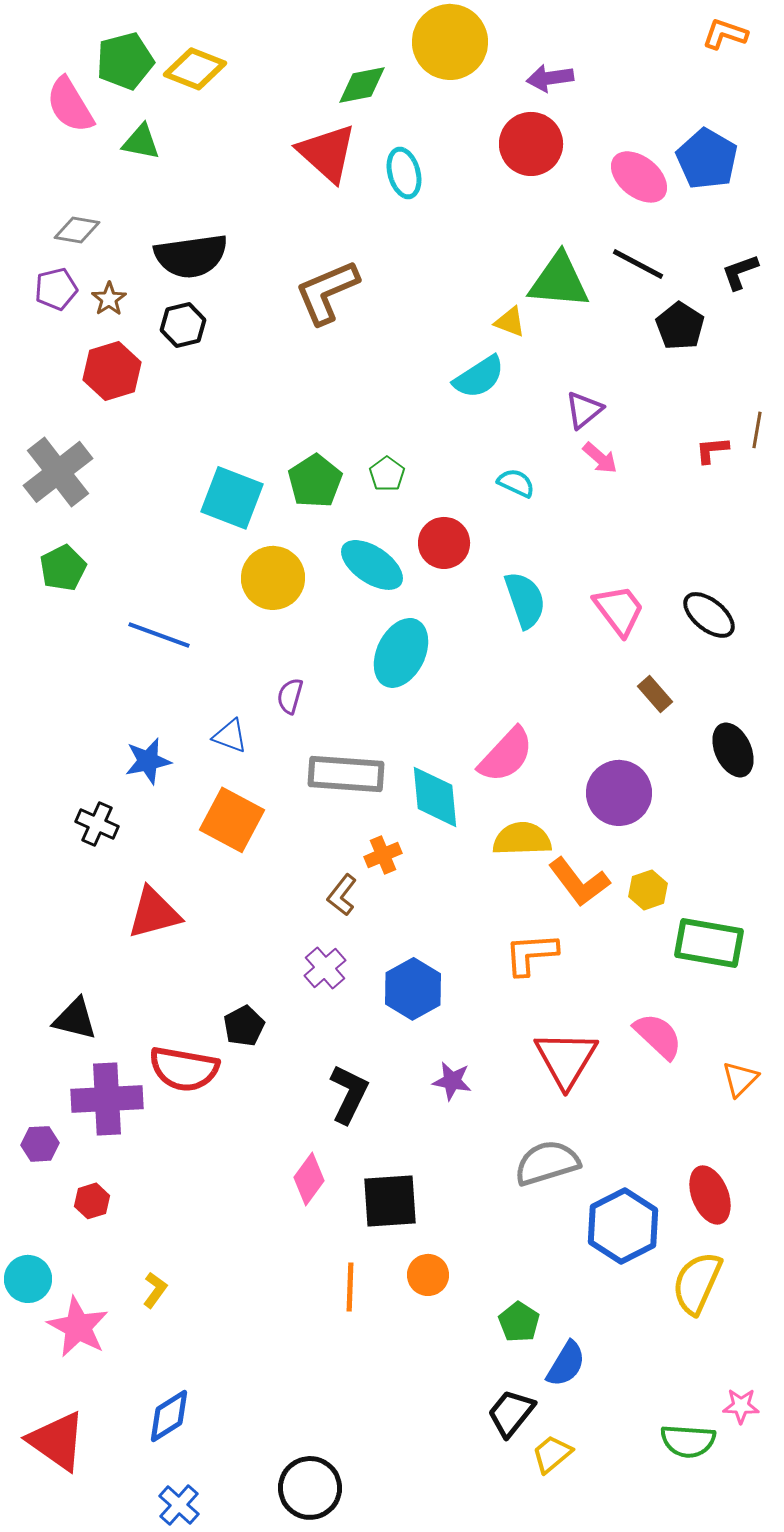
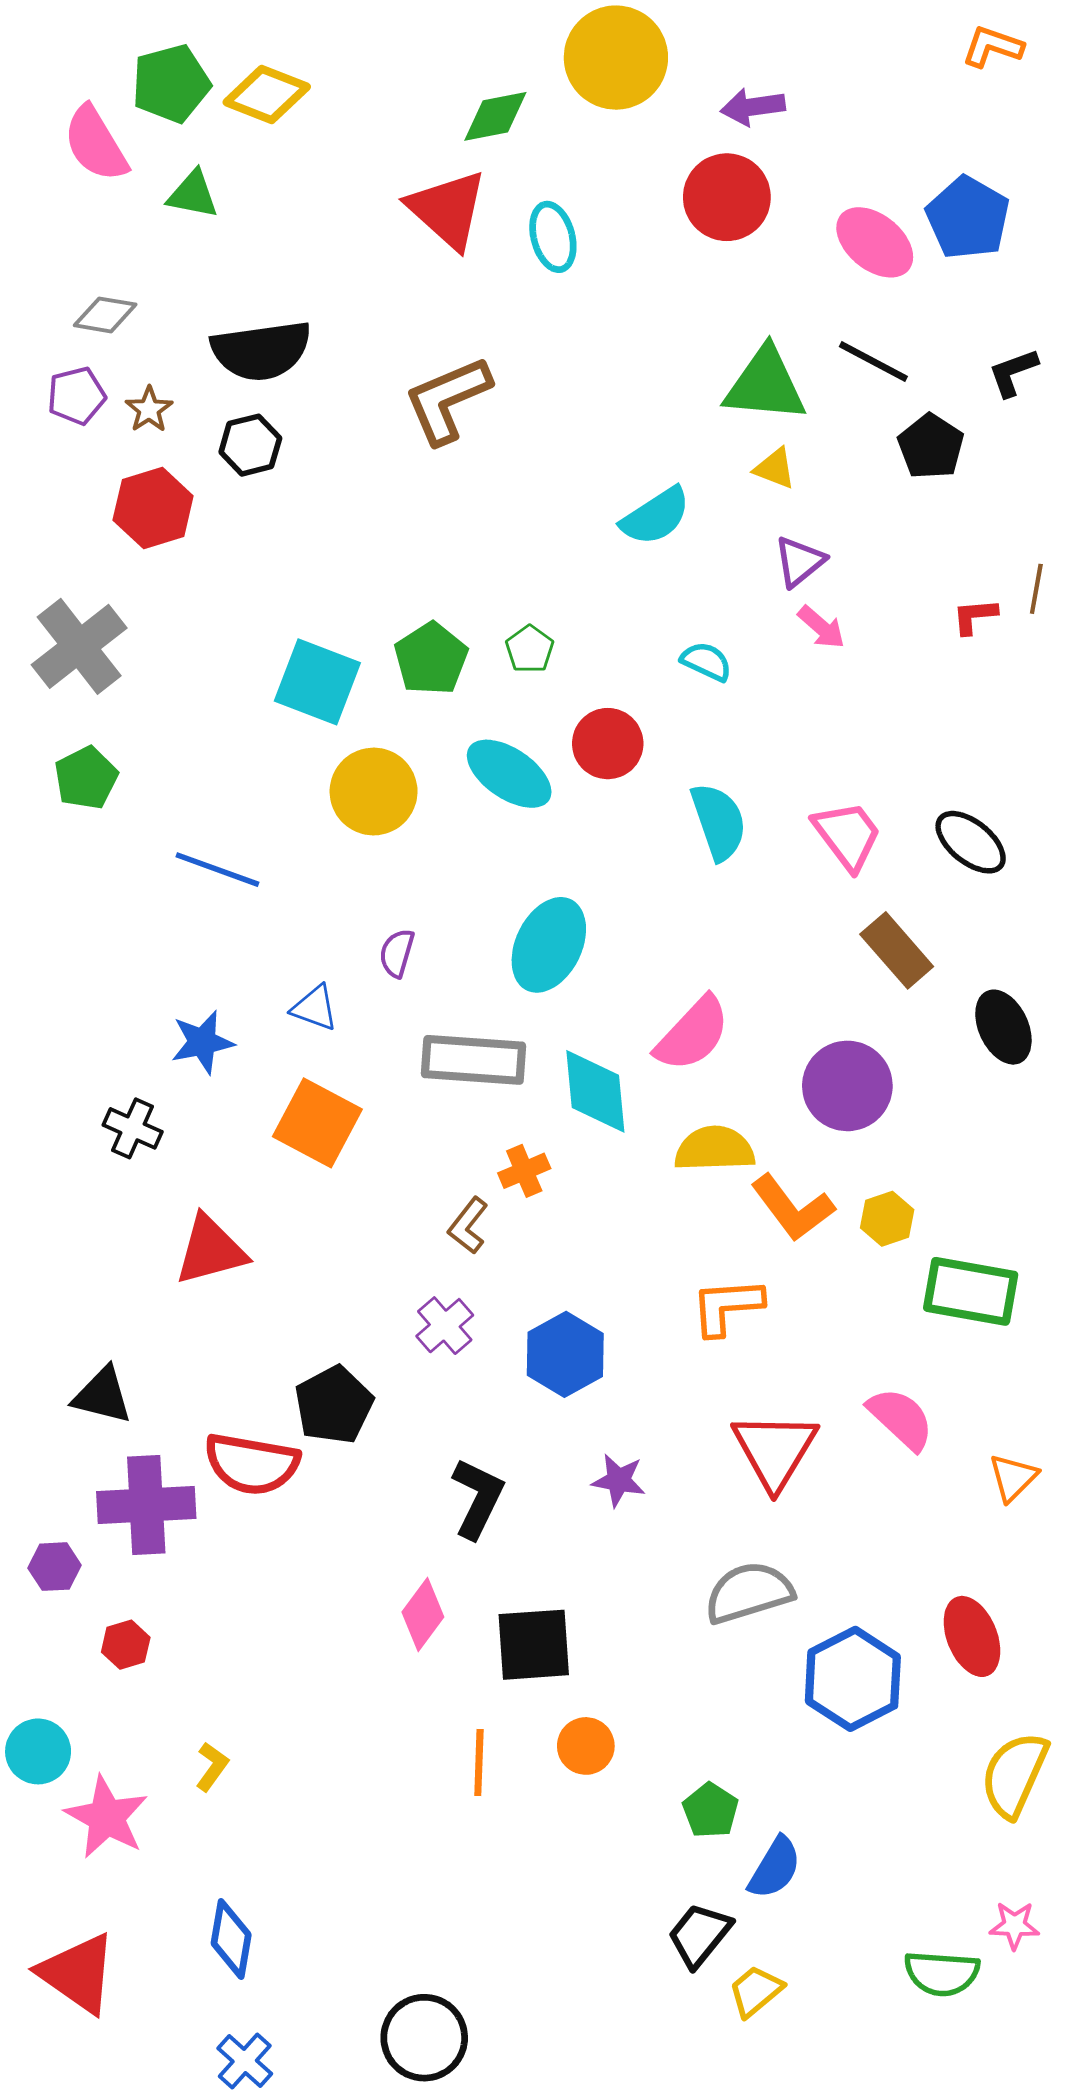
yellow triangle: (510, 322) -> (775, 468), moved
cyan ellipse: (401, 653) -> (549, 945), moved
brown rectangle: (655, 694) -> (897, 950), size x1.5
black pentagon: (244, 1026) -> (334, 1405), size x1.4
yellow semicircle: (697, 1283) -> (1014, 1775), moved
blue diamond: (169, 1416) -> (231, 1939), turned -48

